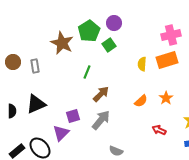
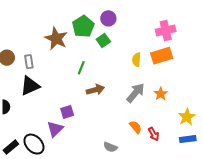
brown arrow: (101, 94) -> (95, 90), turned 30
orange semicircle: (141, 101) -> (136, 127), moved, turned -88
black triangle: (36, 104) -> (30, 86), moved
gray arrow: (101, 120) -> (136, 93), moved
red arrow: (159, 130) -> (154, 134), moved, turned -144

